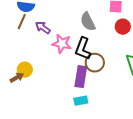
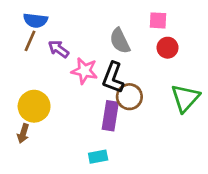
yellow circle: (25, 70) -> (34, 106), size x1.5
brown arrow: (17, 78) -> (23, 133), moved, turned 136
cyan rectangle: (81, 101) -> (98, 157), moved

